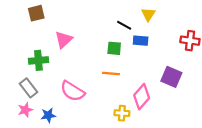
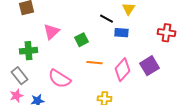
green square: (114, 48) -> (81, 40), moved, turned -32
purple square: (171, 77) -> (149, 66), turned 36
pink diamond: (142, 97) -> (122, 70), moved

